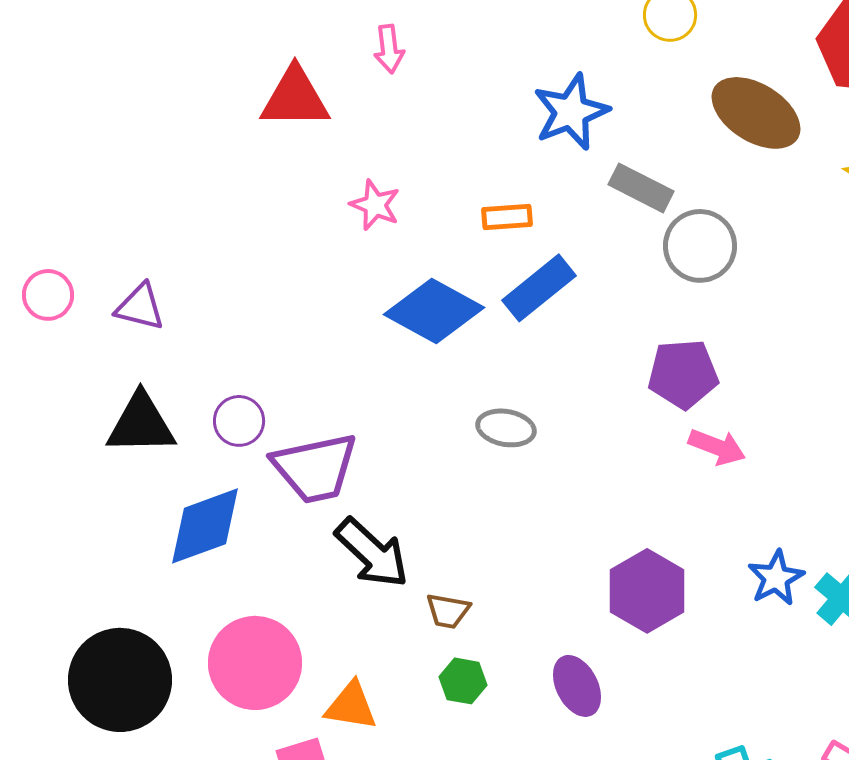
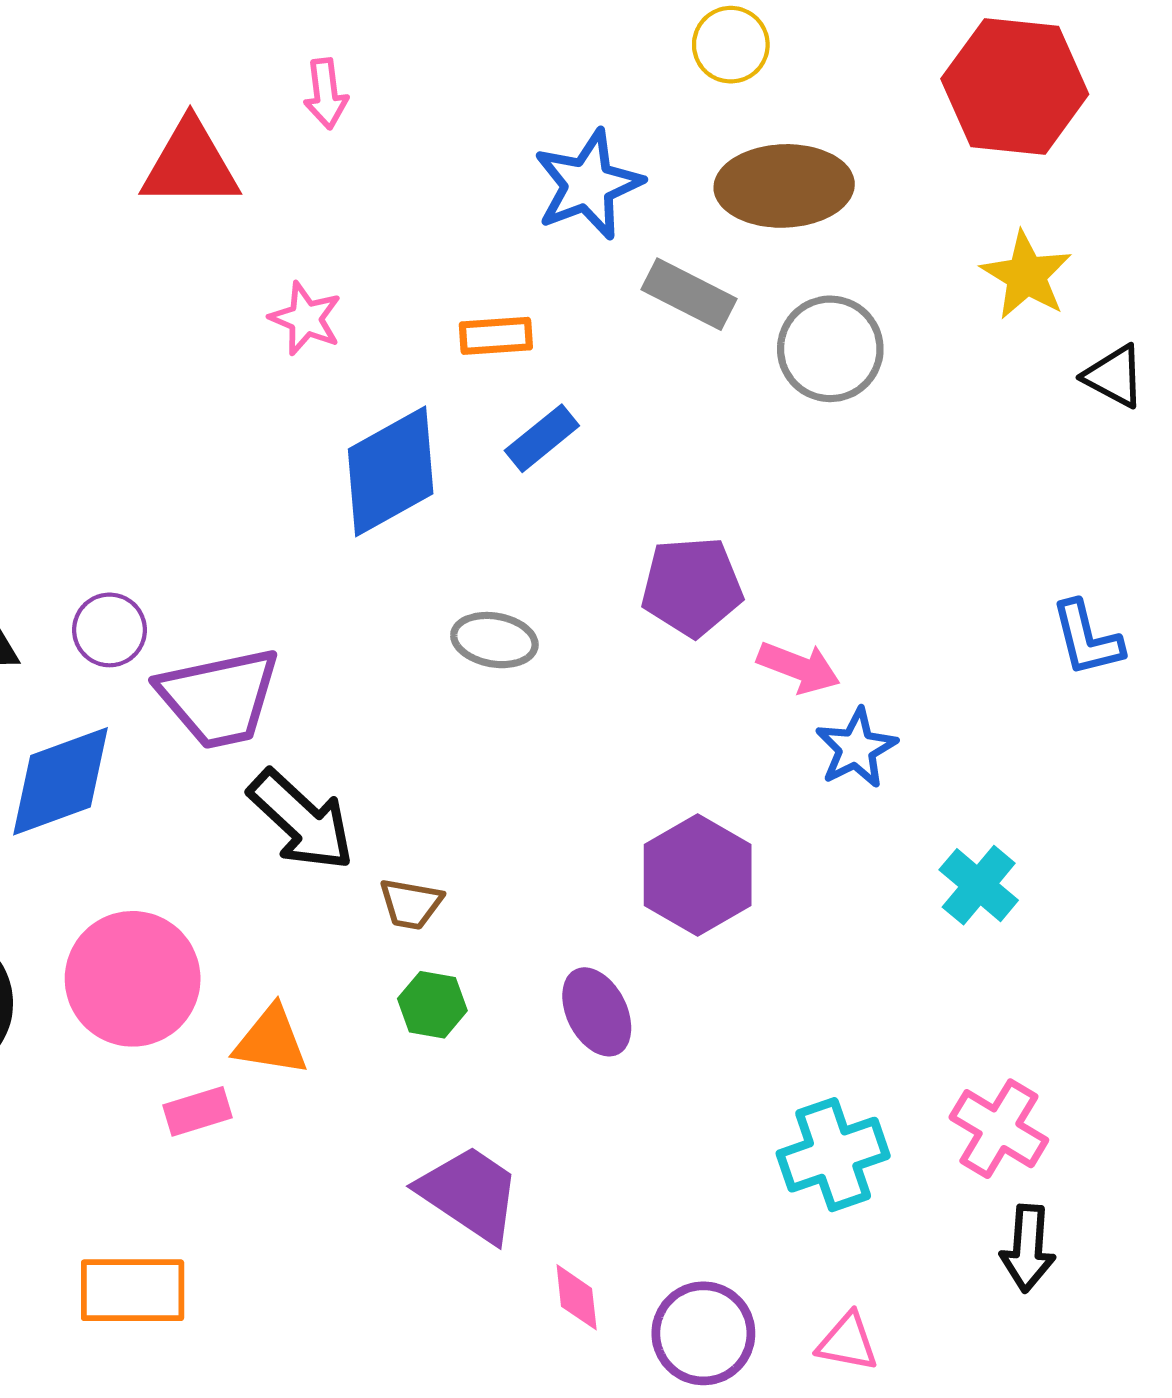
brown ellipse: (756, 113) -> (784, 186), moved, turned -34
gray circle: (700, 246) -> (830, 349), moved
blue rectangle: (539, 288) -> (542, 438), size x0.7
blue diamond: (434, 311) -> (391, 471), turned -58
purple pentagon: (683, 374) -> (692, 587), moved
blue star: (776, 578) -> (856, 748), moved

